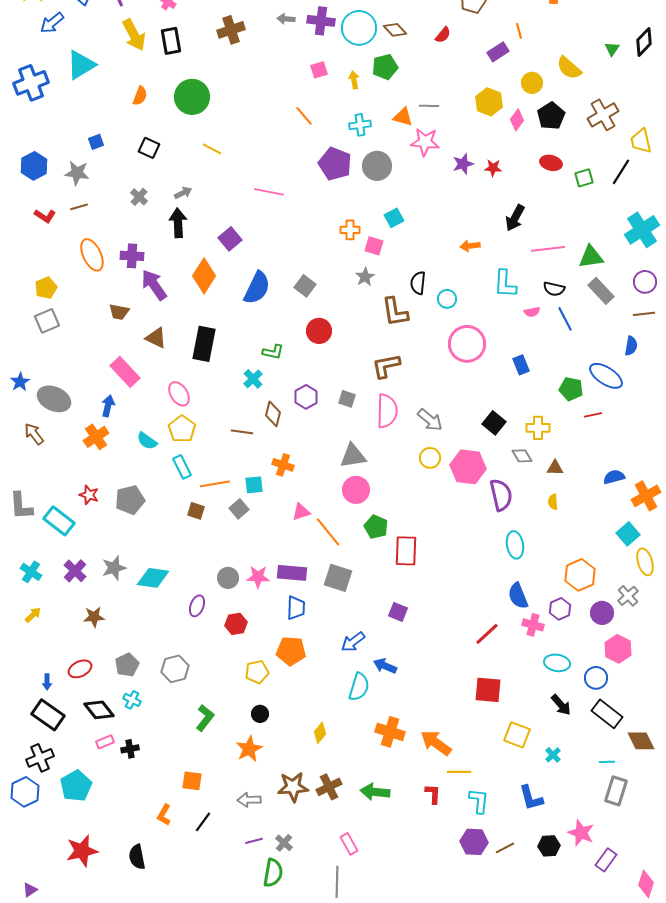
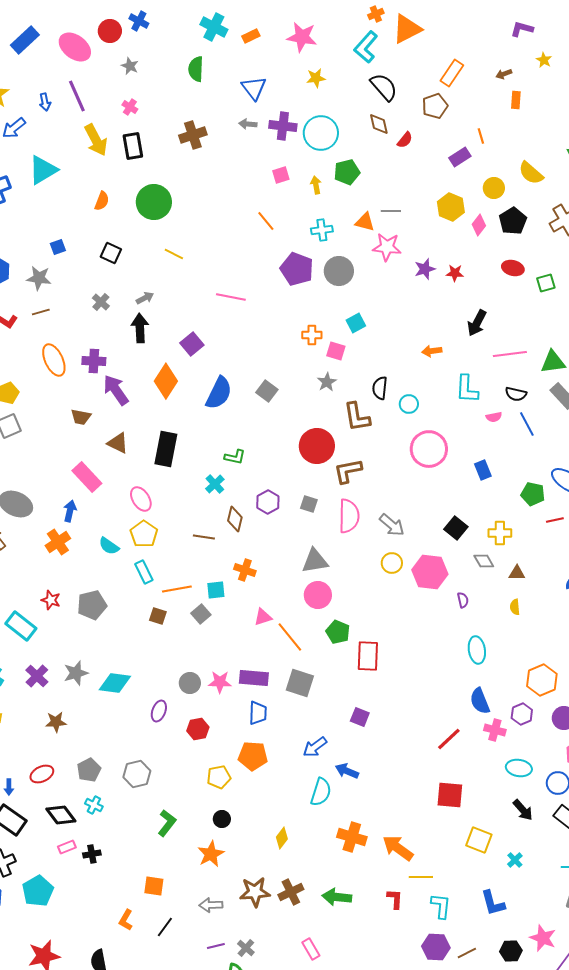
brown diamond: (395, 30) -> (379, 124), moved, turned 30
red circle: (319, 331) -> (317, 446), moved, size x1.4
purple semicircle: (501, 495) -> (463, 600), size x0.5

